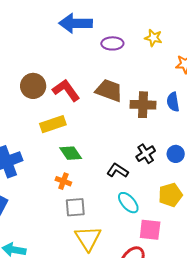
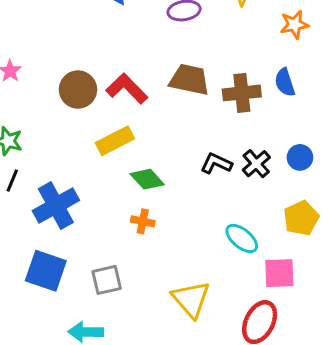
black L-shape: (118, 171) -> (216, 163), moved
gray square: (75, 207) -> (107, 280), moved

